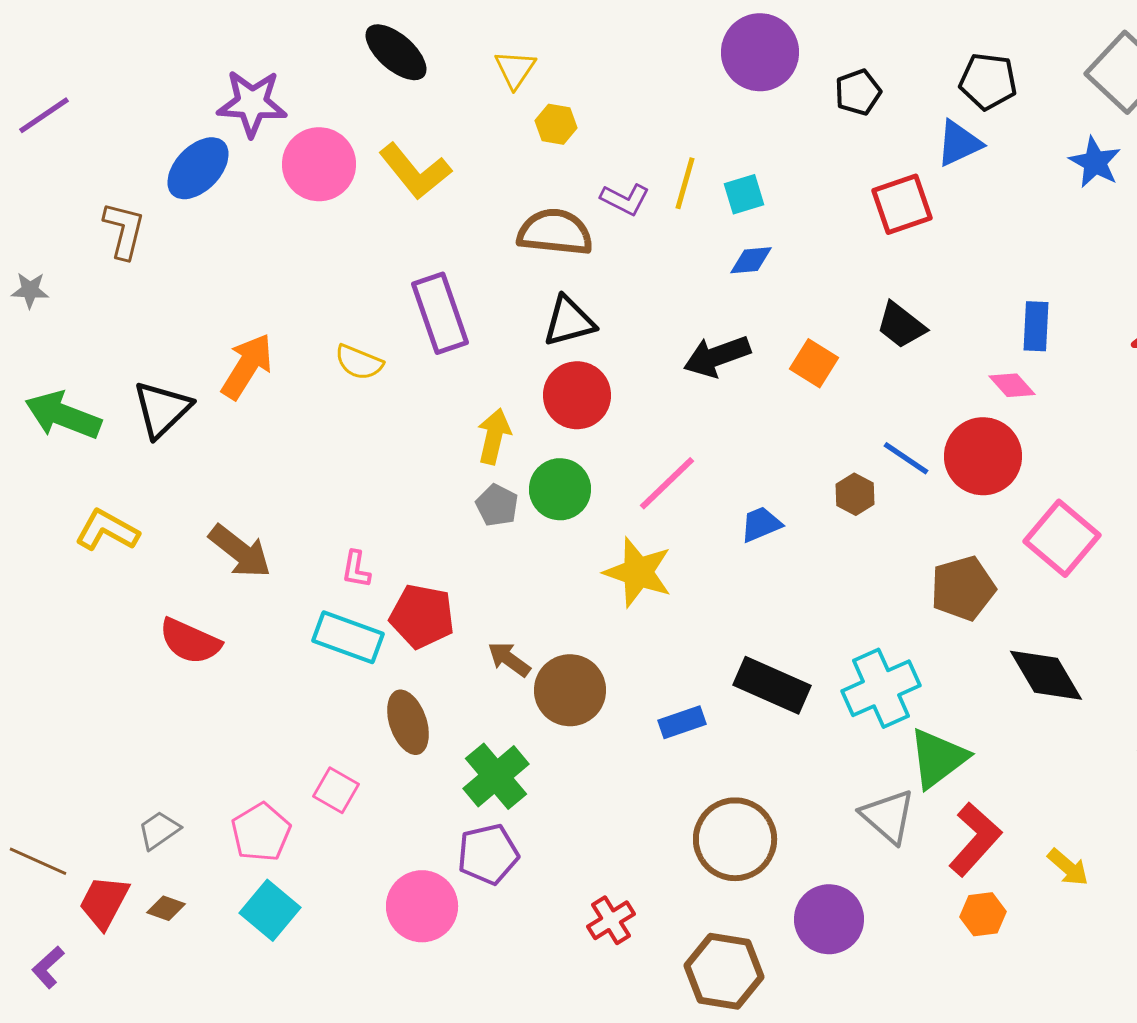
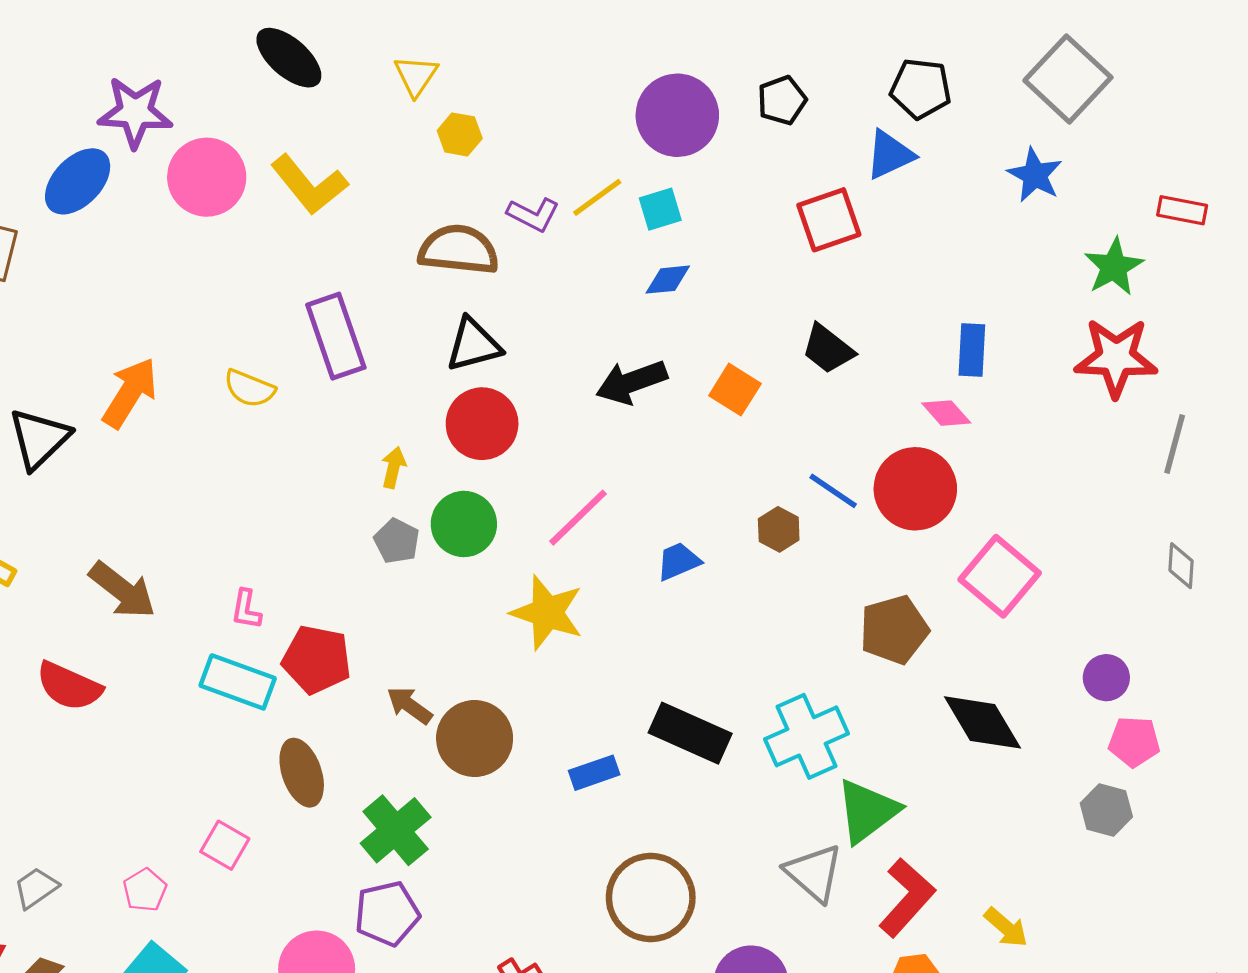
purple circle: (760, 52) -> (677, 115), moved
yellow line: (685, 183) -> (597, 197), turned 38
yellow arrow: (494, 436) -> (393, 467), size x0.7
pink pentagon: (261, 832) -> (145, 890), size x0.7

